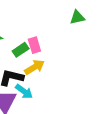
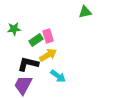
cyan arrow: (24, 91) -> (58, 76), moved

